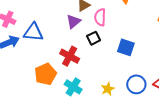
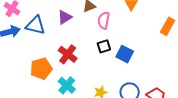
purple triangle: (73, 21) -> (65, 17), moved
black square: (94, 38) -> (104, 46), moved

